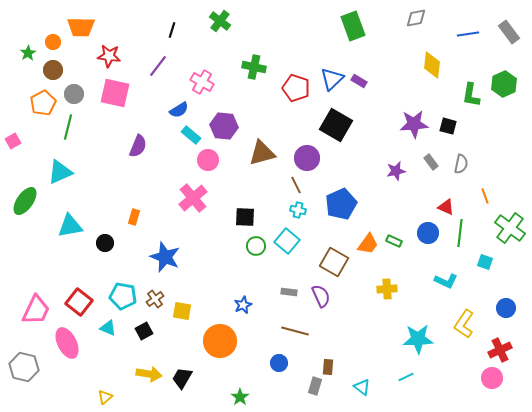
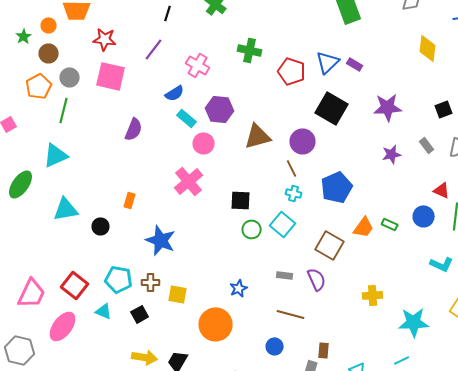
purple star: (414, 124) -> (388, 107), moved
black square: (448, 126) -> (444, 109), turned -36
yellow cross: (387, 289) -> (373, 295), moved
brown cross: (155, 299) -> (151, 282), turned 36
pink ellipse: (67, 343) -> (63, 326), turned 64

